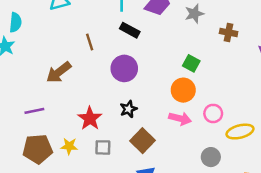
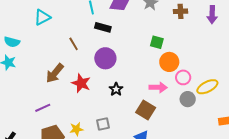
cyan semicircle: (15, 22) -> (12, 42), turned 112
orange circle: (183, 90) -> (169, 62), moved
red star: (90, 118) -> (81, 83), moved
brown square: (142, 141) -> (146, 110), moved
gray circle: (211, 157) -> (188, 99), moved

